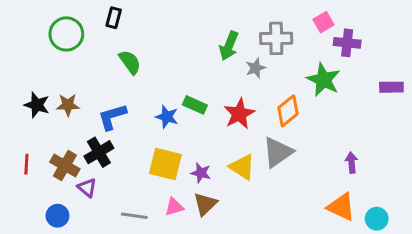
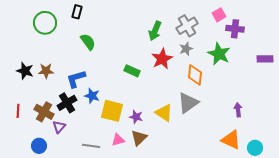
gray cross: (276, 38) -> (187, 26), turned -30
gray star: (256, 68) -> (186, 49), moved
orange diamond: (288, 111) -> (195, 75), turned -45
red star: (239, 114) -> (162, 59), moved
blue star: (167, 117) -> (92, 96), moved
purple triangle: (87, 188) -> (59, 127), turned 32

